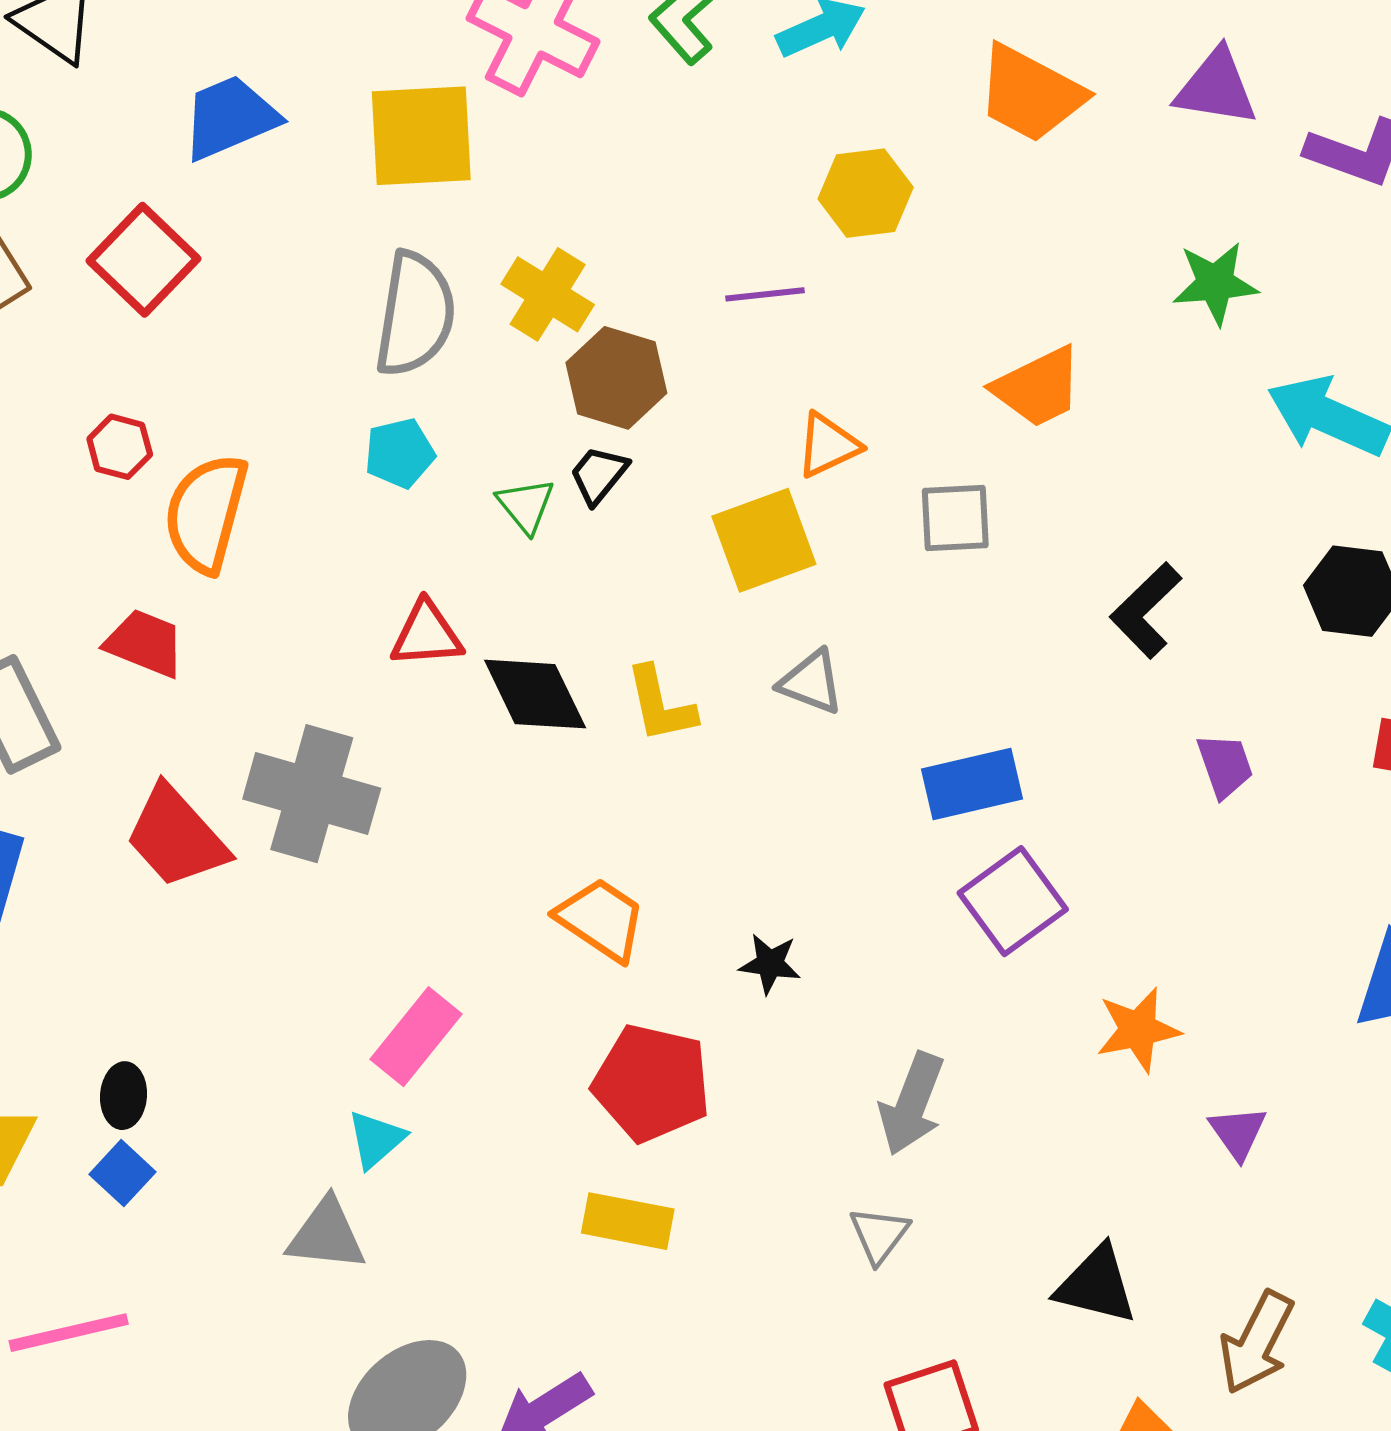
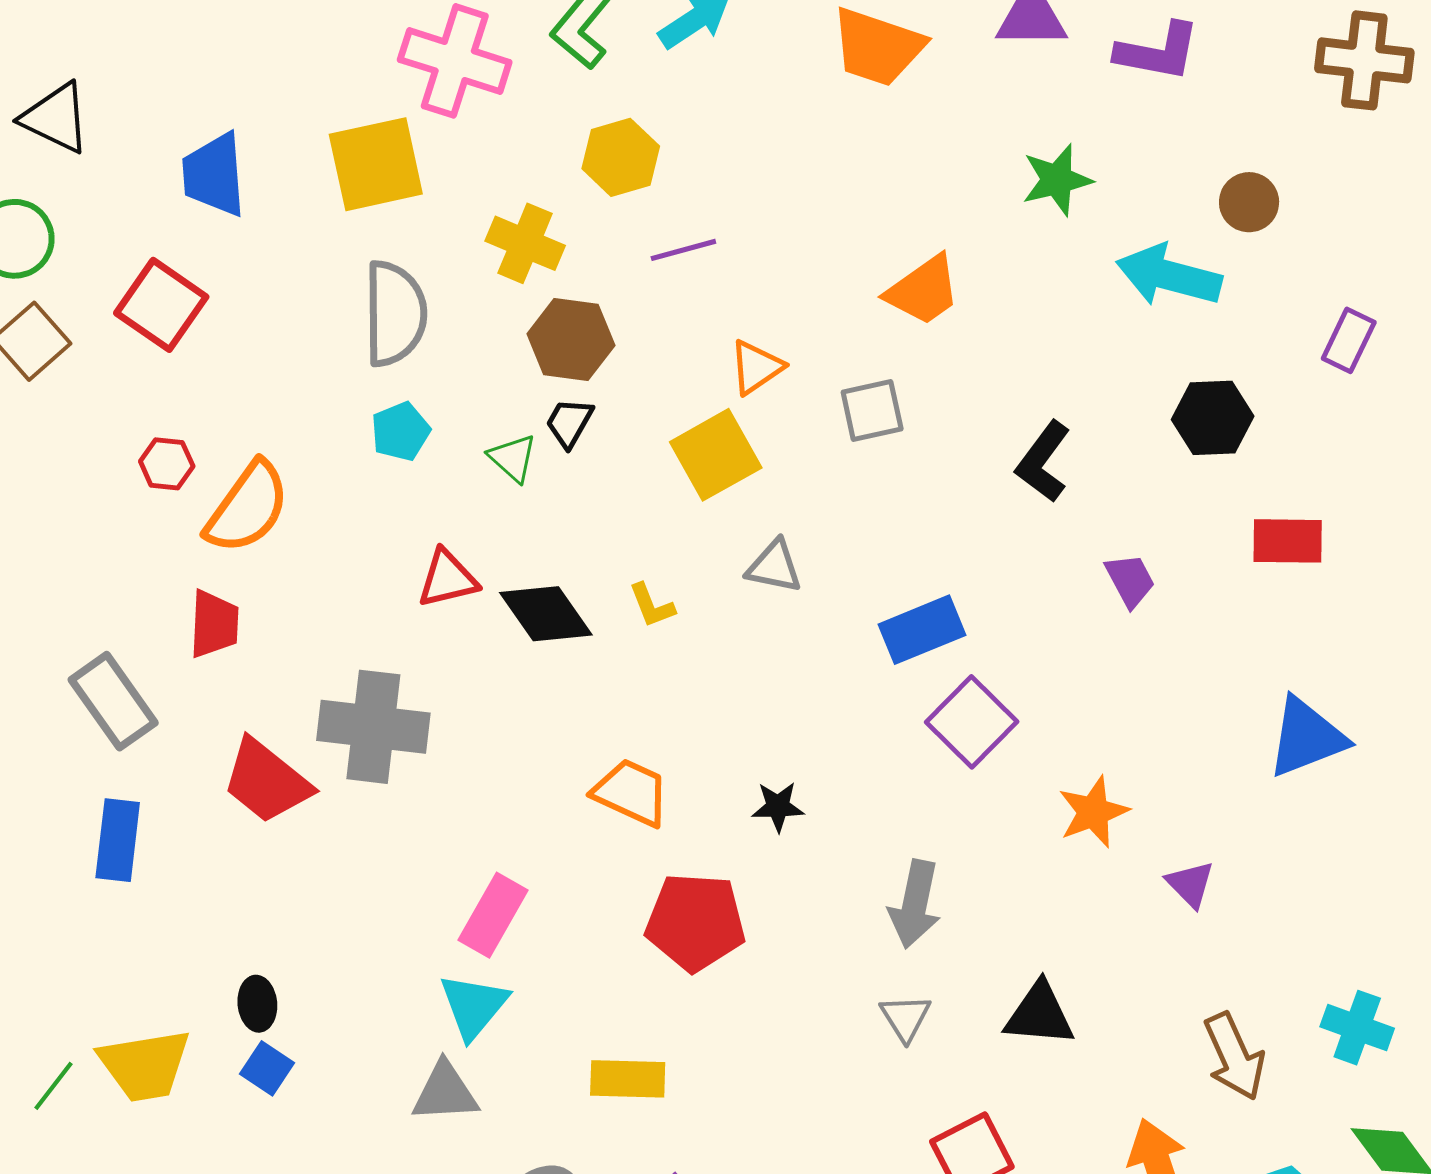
blue trapezoid: (230, 117) -> (214, 175), turned -62
yellow hexagon: (866, 193) -> (621, 157), moved
yellow cross: (548, 294) -> (525, 243), moved
orange semicircle: (206, 513) -> (247, 508), turned -150
red trapezoid: (145, 643) -> (214, 624), turned 80
yellow L-shape: (660, 704) -> (652, 606), size x0.7
cyan triangle: (376, 1139) -> (474, 1006), size x1.4
yellow rectangle: (628, 1221) -> (628, 1079), moved
black triangle: (1096, 1285) -> (1039, 1014), moved
brown arrow: (1257, 1343) -> (1234, 1056), turned -42

